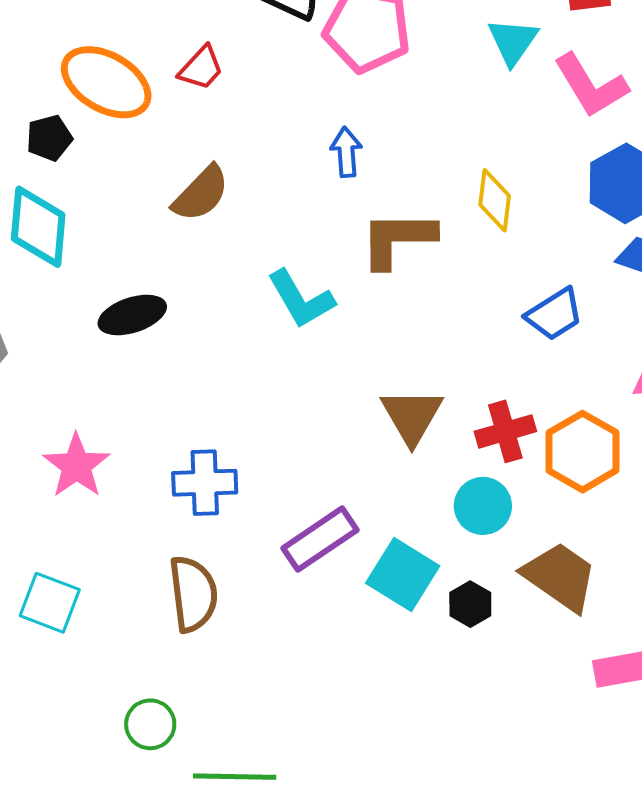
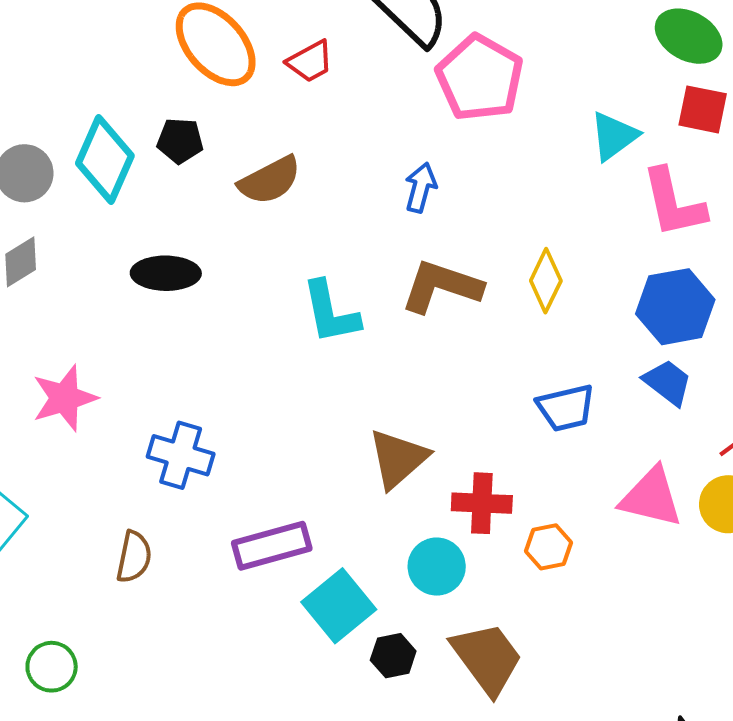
black pentagon: (49, 138) -> (180, 141), moved
orange hexagon: (583, 452) -> (548, 547), size x0.6
brown semicircle: (193, 594) -> (134, 557), size x0.7

